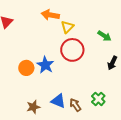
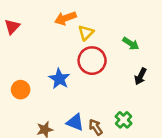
orange arrow: (50, 15) -> (65, 18), turned -30
orange circle: (26, 68) -> (21, 90), moved

